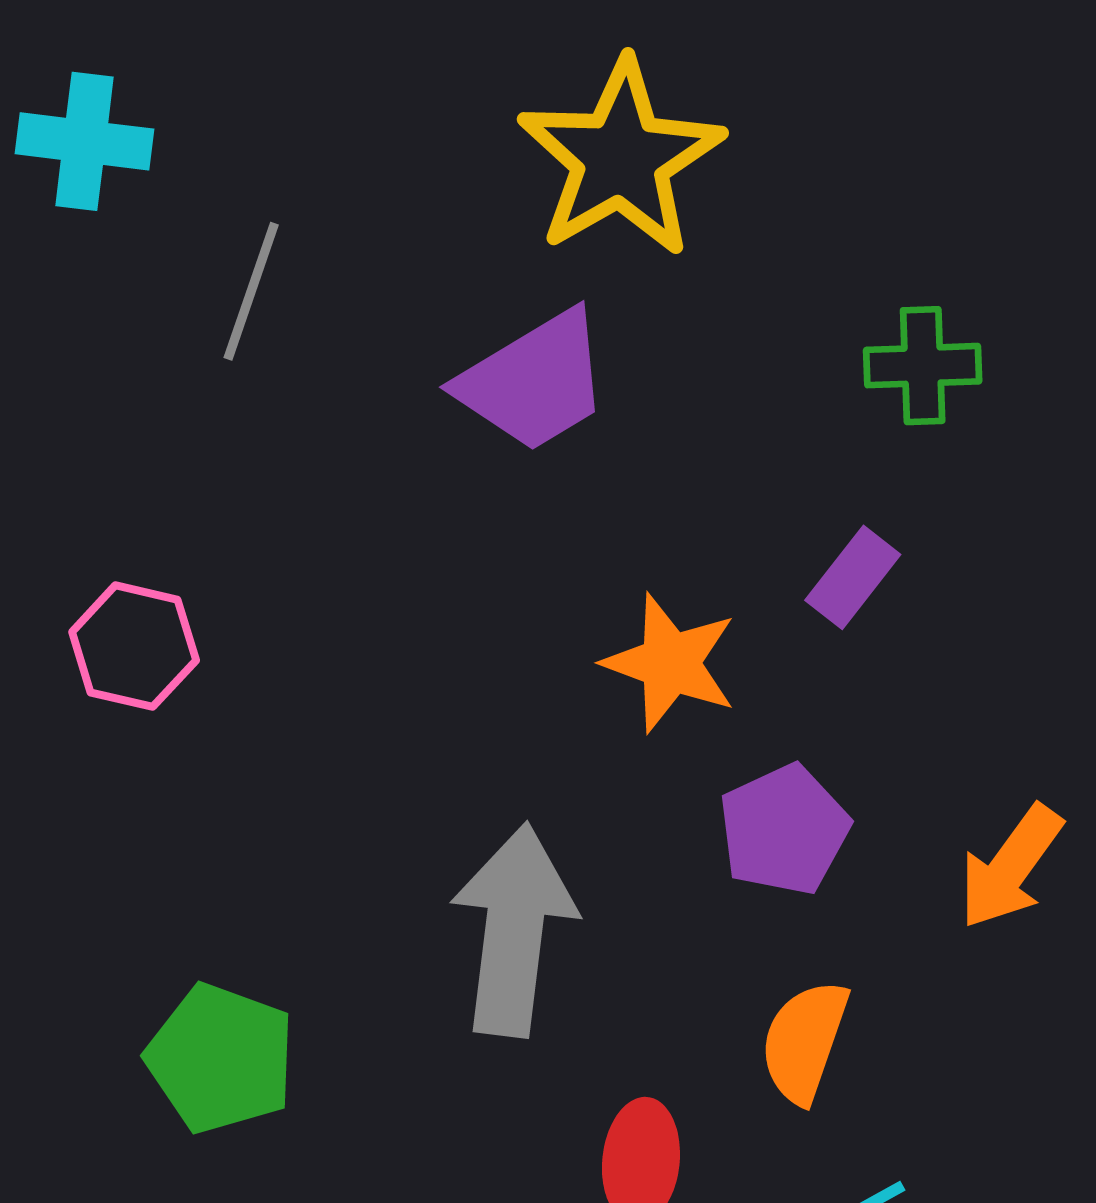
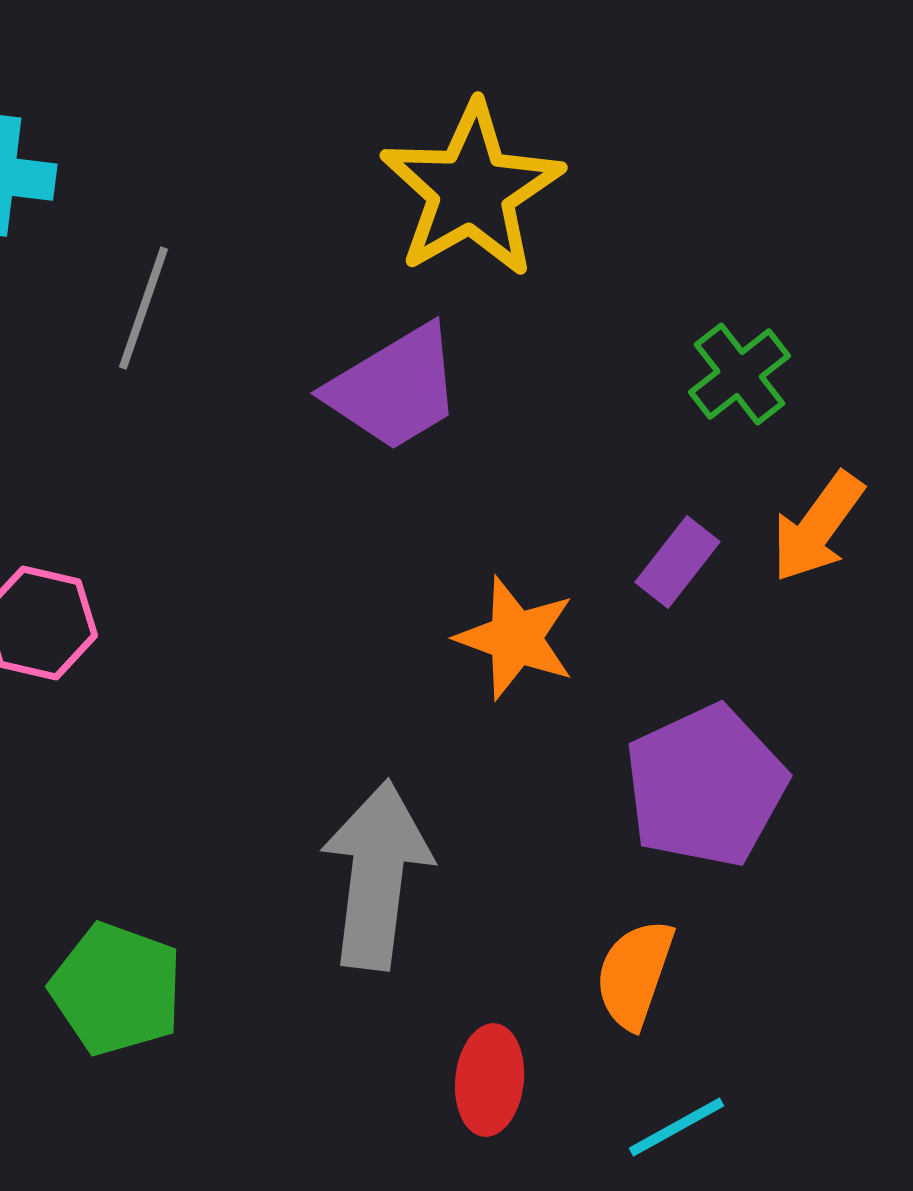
green cross: (923, 366) -> (740, 374), turned -36
purple pentagon: (784, 830) -> (706, 786), moved, size x1.4
orange arrow: (1010, 867) -> (818, 527), moved

